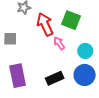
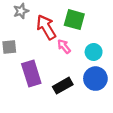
purple rectangle: (18, 76) -> (31, 73), moved

